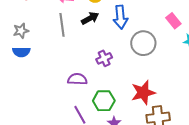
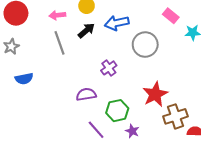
blue arrow: (120, 17) -> (117, 23), turned 95
gray star: (21, 31) -> (11, 47), moved

